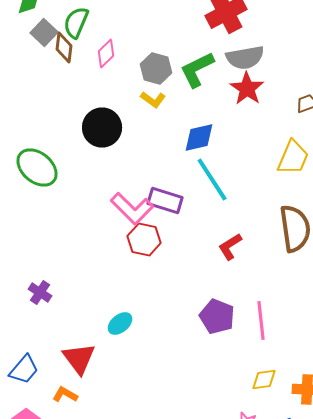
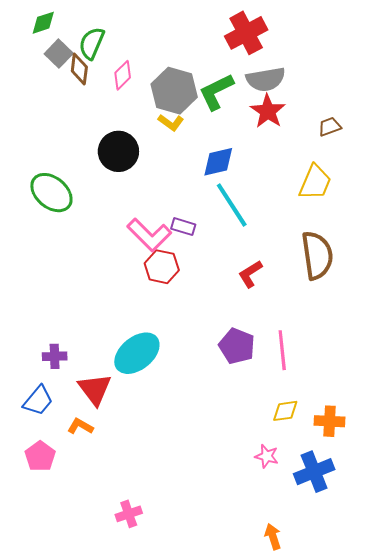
gray hexagon: (156, 68) -> (174, 91), size x1.4
purple rectangle: (165, 200) -> (183, 227), size x0.7
purple cross: (40, 292) -> (55, 356), moved, turned -35
cyan ellipse: (120, 324) -> (137, 353), size x1.8

